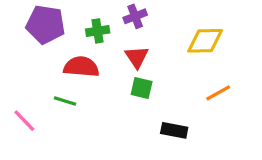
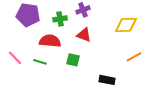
red triangle: (137, 57) -> (84, 35), turned -35
green square: (142, 88) -> (73, 60), moved
pink line: (24, 121) -> (15, 58), moved

